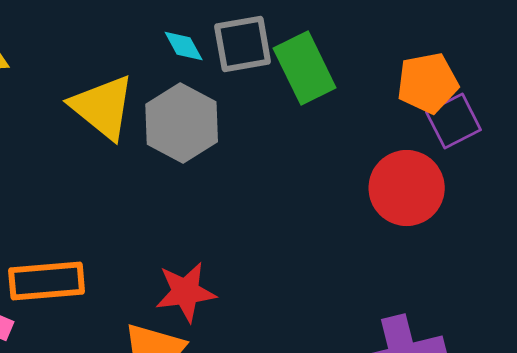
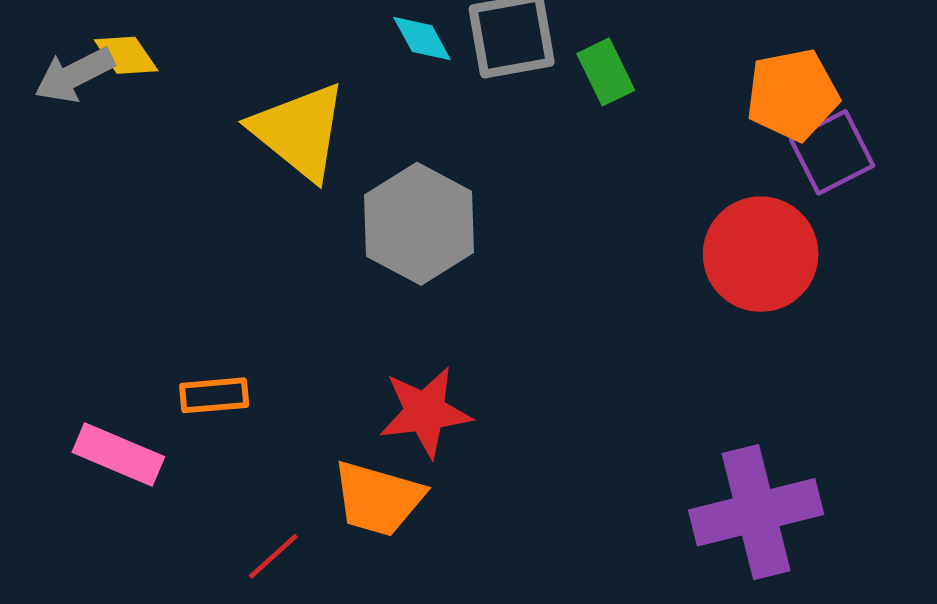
green rectangle: (305, 68) -> (606, 72), size x0.6
gray hexagon: (182, 123) -> (419, 224), moved
orange rectangle: (47, 281) -> (214, 395), size x0.6

